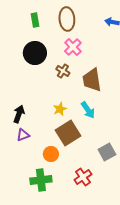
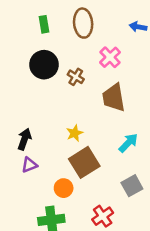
pink cross: (73, 47) -> (110, 57), moved
brown cross: (63, 71) -> (76, 77), moved
cyan arrow: (88, 110) -> (128, 143), moved, turned -102

